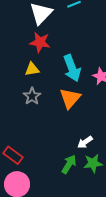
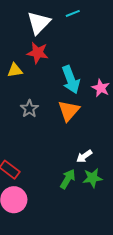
yellow triangle: (32, 69) -> (15, 70), moved

